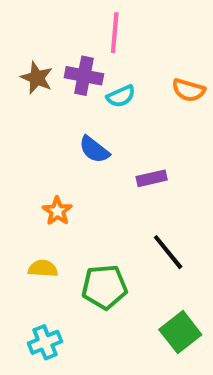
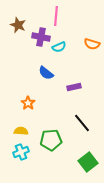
brown star: (37, 78) -> (18, 25), moved
cyan cross: (45, 342) -> (21, 152), moved

